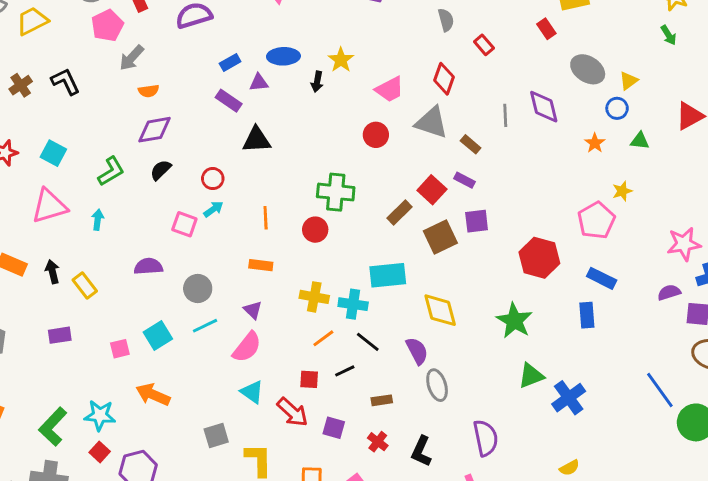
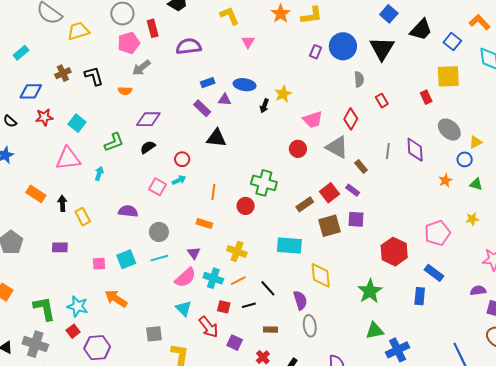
orange semicircle: (149, 91) -> (125, 91), moved
yellow star: (622, 191) -> (472, 219), moved
cyan cross: (353, 304) -> (213, 278), moved
green L-shape: (53, 427) -> (44, 309), turned 116

